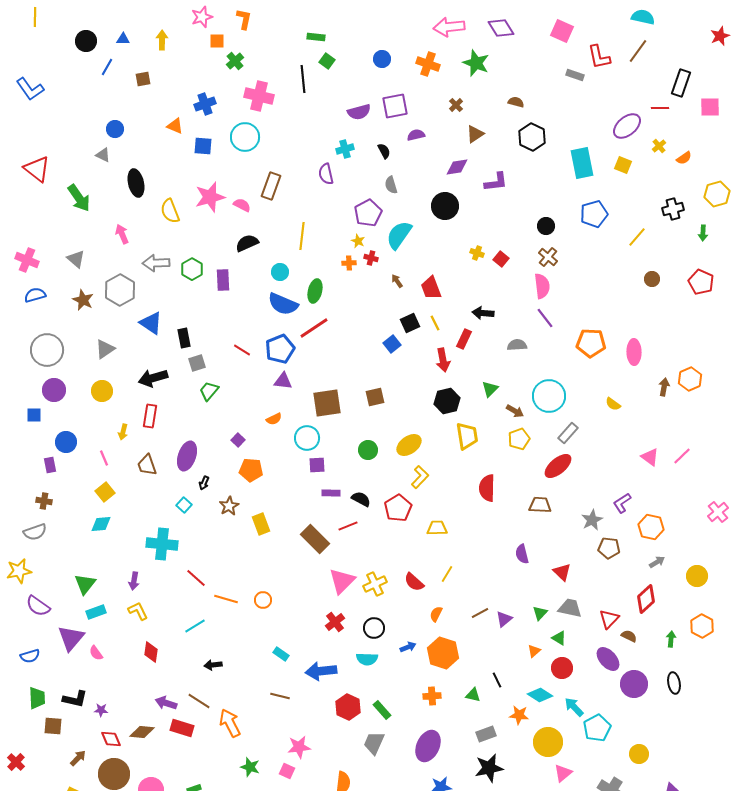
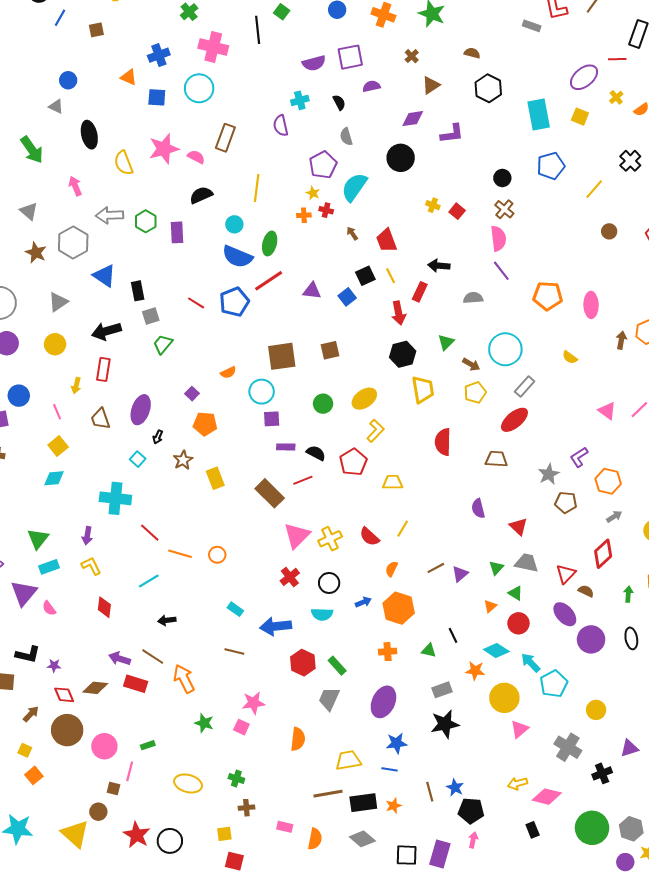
black cross: (673, 209) -> (630, 161), turned -30
purple triangle: (283, 381) -> (312, 291), moved

